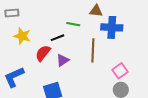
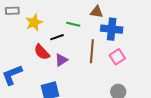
yellow star: (22, 36) -> (34, 23), moved, turned 30
red semicircle: (43, 53) -> (42, 52), turned -84
pink square: (120, 71) -> (117, 57), moved

